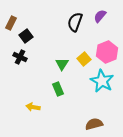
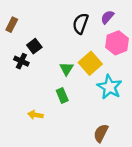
black square: (26, 36) -> (34, 46), moved
pink hexagon: (107, 52) -> (117, 43), moved
yellow square: (84, 59) -> (90, 63), size x1.5
brown semicircle: (94, 124) -> (101, 133), turned -48

